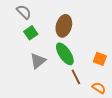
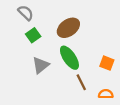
brown ellipse: (64, 26) -> (68, 28), turned 40
orange semicircle: (99, 88) -> (106, 94), turned -32

